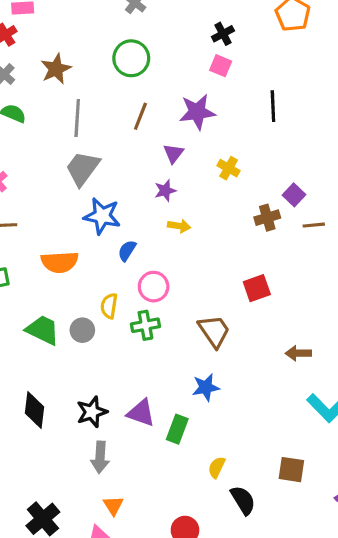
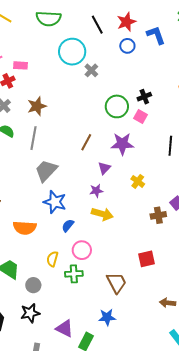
green circle: (131, 58) -> (117, 106), moved
gray line: (77, 118) -> (33, 138), moved
yellow arrow: (179, 226) -> (102, 214), size x1.5
gray circle: (82, 330) -> (33, 285), moved
black star: (92, 412) -> (30, 313), moved

